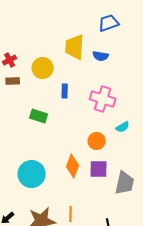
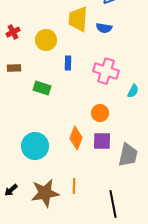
brown rectangle: (13, 81) -> (14, 68), moved
cyan semicircle: (123, 127) -> (133, 91), moved, turned -32

